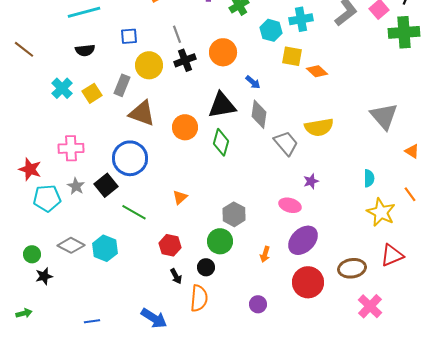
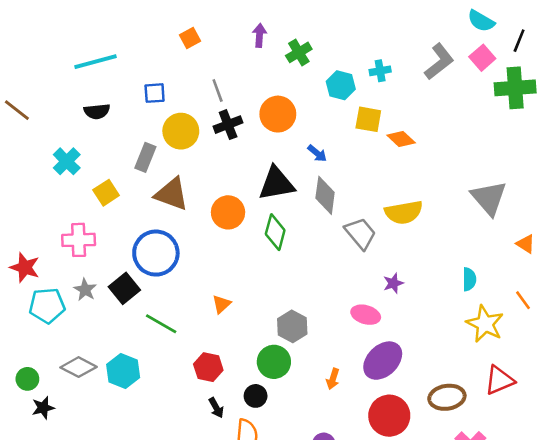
cyan cross: (301, 19) -> (380, 71), size x0.7
yellow square: (92, 93) -> (106, 193), moved

